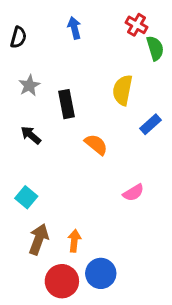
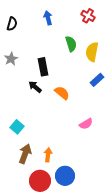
green semicircle: (155, 48) -> (71, 44), moved
gray star: (29, 85) -> (11, 59), moved
yellow semicircle: (123, 90) -> (92, 52), moved
black arrow: (31, 135) -> (35, 87), moved

